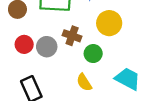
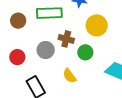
red circle: (24, 44) -> (17, 57), moved
yellow semicircle: (84, 82) -> (70, 76), moved

